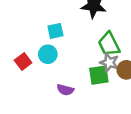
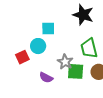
red square: (23, 62) -> (22, 57), moved
gray star: (109, 62) -> (65, 62), moved

